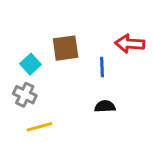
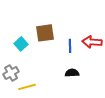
red arrow: (130, 44) -> (92, 42), moved
gray cross: (25, 95) -> (11, 73), moved, turned 35

